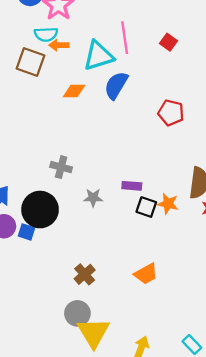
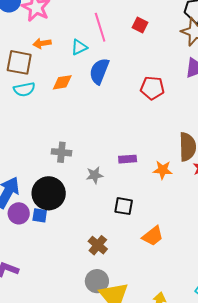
cyan semicircle: (46, 34) -> (24, 89), moved
cyan triangle: (98, 56) -> (79, 47), size x0.6
black square: (146, 207) -> (124, 206), moved

